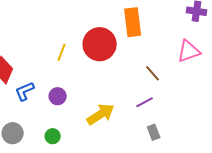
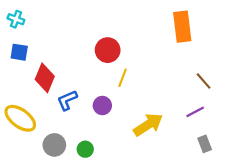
red circle: (100, 44) -> (108, 50), moved, size x0.7
yellow line: (62, 52) -> (123, 78), moved
green circle: (53, 136) -> (85, 149), moved

